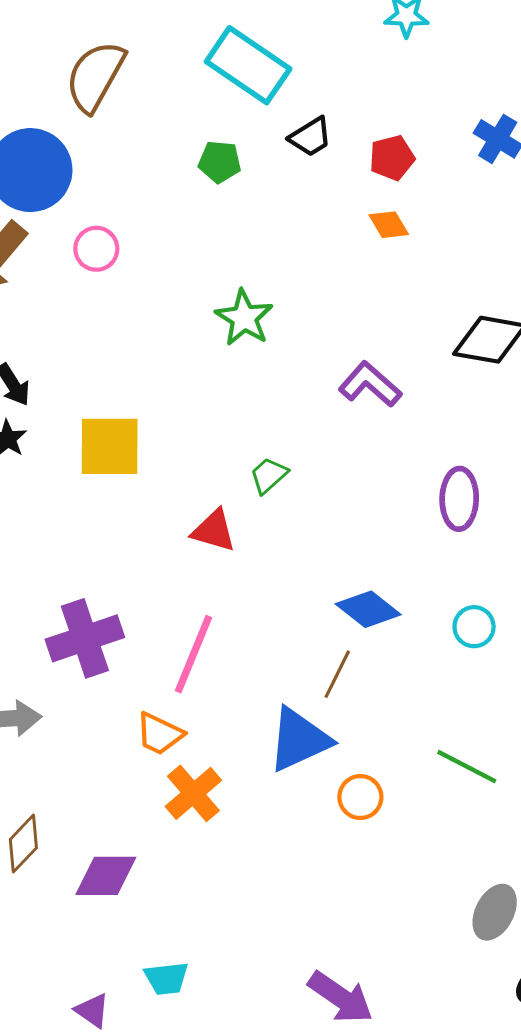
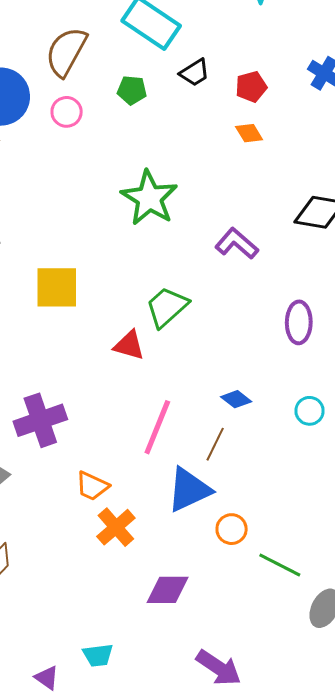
brown semicircle: (95, 76) -> (66, 52), moved
pink circle: (96, 249) -> (67, 112), moved
green star: (244, 318) -> (149, 198), size x1.4
green trapezoid: (269, 475) -> (167, 307), size x1.6
blue diamond: (368, 609) -> (236, 399), size x0.7
pink line: (193, 654) -> (157, 427), moved
green line: (467, 767) -> (280, 565), moved
purple diamond: (106, 876) -> (168, 590), moved

